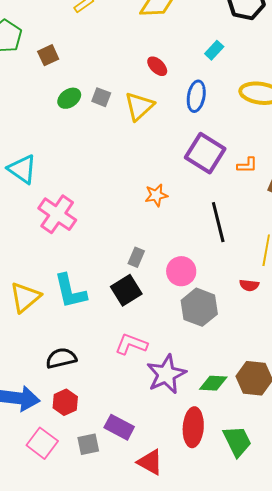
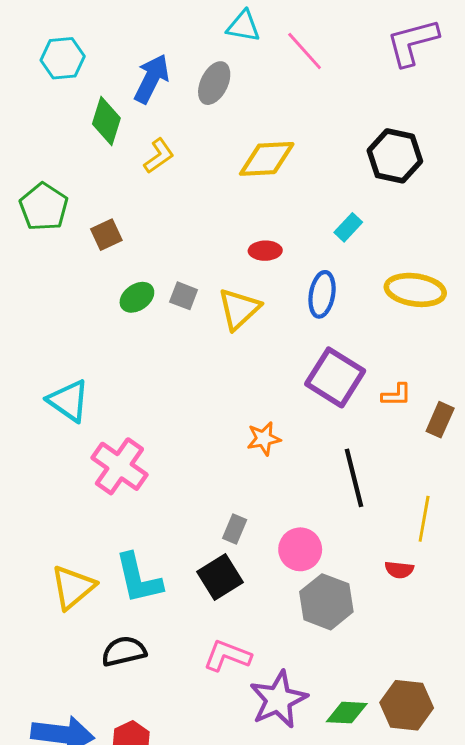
red ellipse: (157, 66) -> (265, 251), turned -45
black semicircle: (61, 358) -> (124, 651), moved

